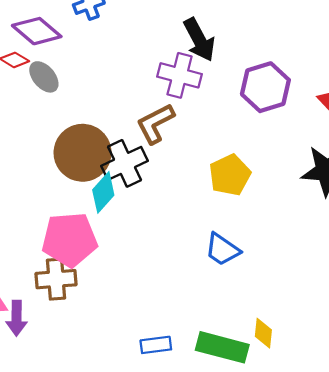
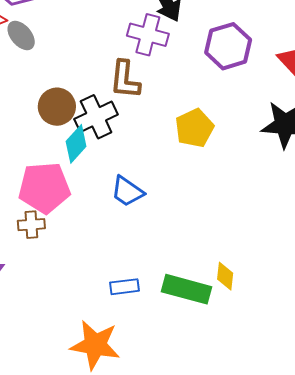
brown L-shape: (155, 123) -> (125, 80), turned -57
brown circle: (83, 153) -> (57, 107), size x0.7
blue trapezoid: (222, 249) -> (127, 191), moved
brown cross: (56, 279) -> (31, 225), size x0.7

